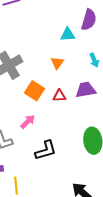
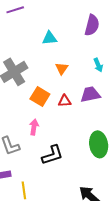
cyan triangle: (68, 35) -> (50, 38), moved
pink arrow: (28, 122) -> (34, 127), turned -35

